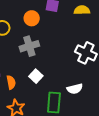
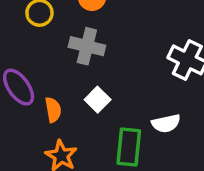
gray cross: (29, 46) -> (87, 46), turned 30

